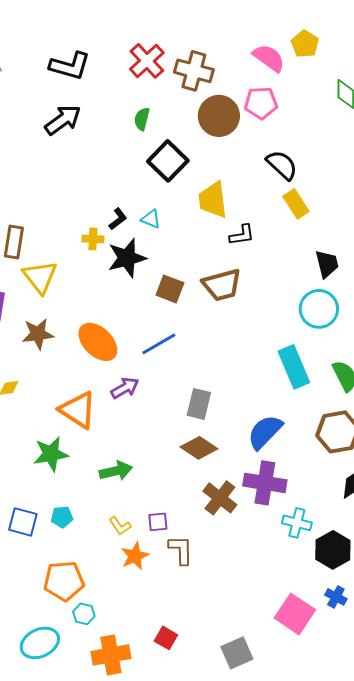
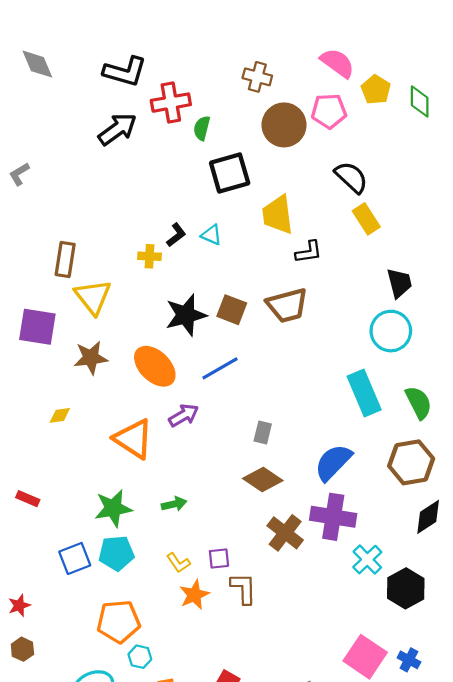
yellow pentagon: (305, 44) -> (376, 90), moved
red cross: (147, 61) -> (171, 103), moved, turned 33
brown cross: (194, 71) -> (257, 77), size x0.7
black square: (168, 161) -> (230, 173), turned 30
black star: (127, 258) -> (186, 315), moved
gray rectangle: (199, 404) -> (263, 432), size x0.7
green star: (51, 454) -> (113, 508), moved
green arrow: (116, 471) -> (174, 504), size x0.7
cyan pentagon: (62, 517) -> (116, 553), size x1.5
blue square: (23, 522) -> (75, 558), turned -36
cyan cross: (297, 523) -> (367, 560), turned 32
blue cross: (336, 597) -> (409, 660), moved

